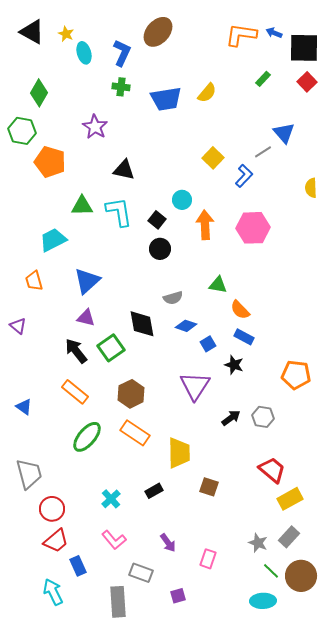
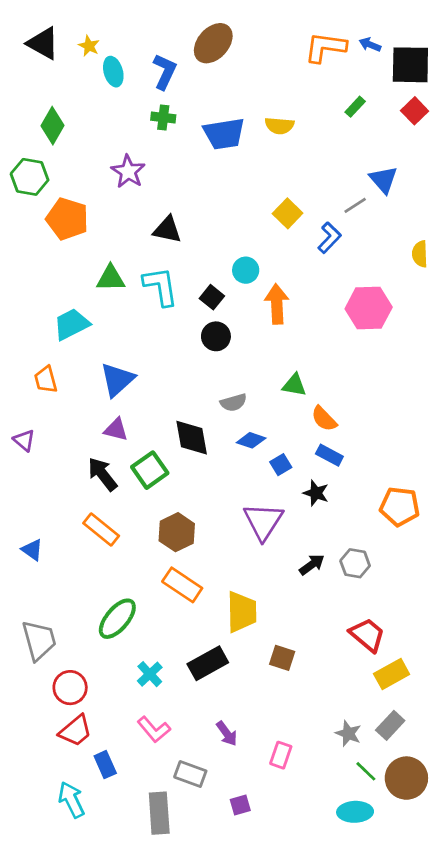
yellow semicircle: (207, 93) -> (279, 126), turned 55
pink hexagon: (253, 228) -> (369, 308), moved
green ellipse: (87, 437) -> (117, 619), moved
black rectangle: (154, 491) -> (208, 663), size x1.6

